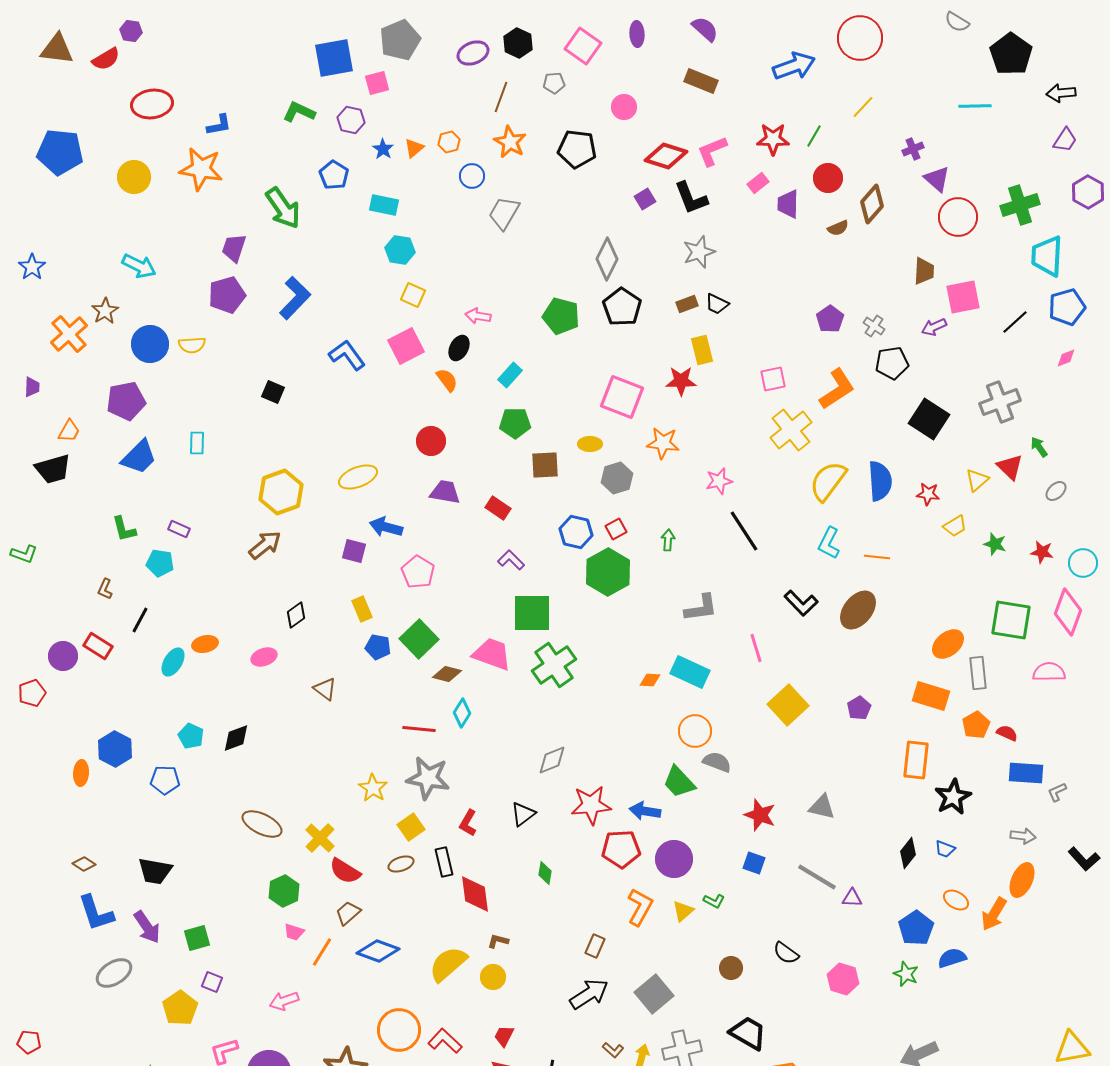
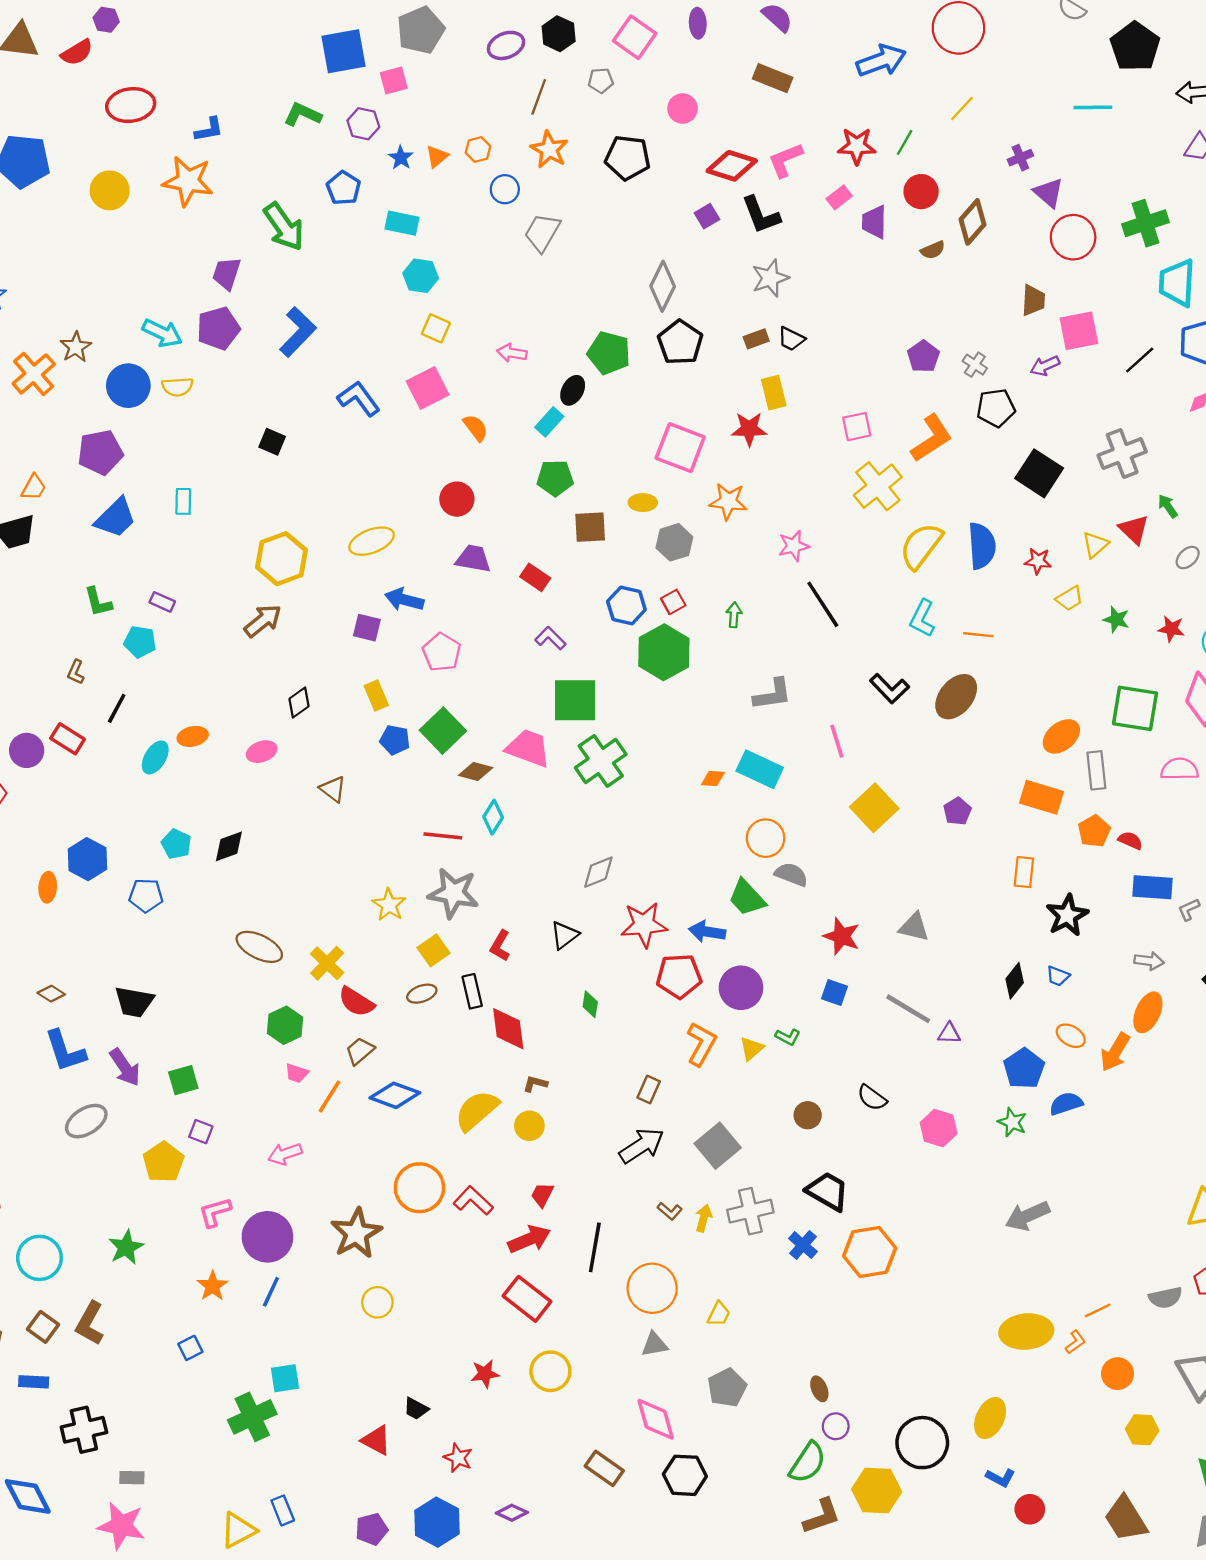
cyan arrow: (139, 266) -> (162, 333), moved
black ellipse: (459, 348) -> (573, 390), moved
orange rectangle: (916, 760) -> (1024, 872), size x0.7

